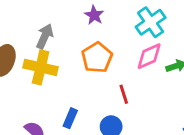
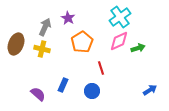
purple star: (94, 15) -> (68, 18), moved
yellow cross: (41, 67) -> (42, 49), size x0.7

